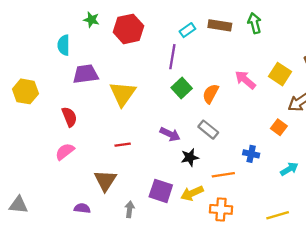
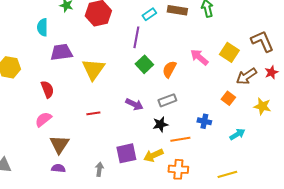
gray rectangle: (208, 130) -> (167, 100), turned -60
black star: (190, 157) -> (160, 124), moved
brown triangle: (105, 180) -> (59, 144), moved
purple square: (161, 191) -> (126, 153), turned -30

